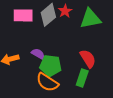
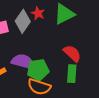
purple semicircle: (38, 54) -> (23, 62), size x1.6

